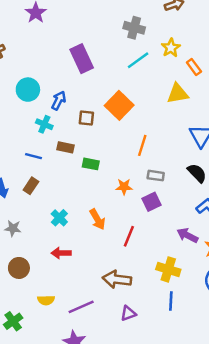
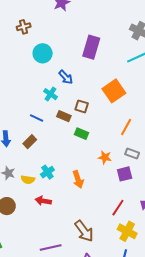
purple rectangle: (82, 59) -> (91, 47), turned 30
cyan circle: (28, 90) -> (43, 53), moved
blue arrow: (59, 101) -> (66, 77), turned 98
brown square: (86, 118) -> (82, 106), moved
red line: (129, 236) -> (118, 208), moved
brown arrow: (117, 279) -> (84, 231), turned -145
yellow semicircle: (46, 300) -> (28, 180), moved

